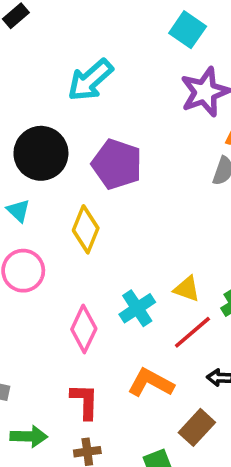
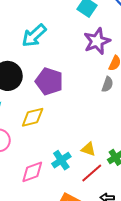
yellow diamond: (86, 229) -> (33, 117), turned 55
pink diamond: (84, 329) -> (32, 172), turned 45

